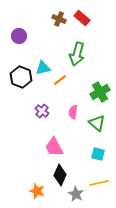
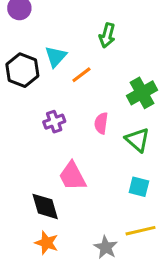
green arrow: (77, 54) -> (107, 35), size x0.7
cyan triangle: (43, 68) -> (56, 57), turned -35
purple cross: (42, 111) -> (54, 122), turned 32
black diamond: (60, 175) -> (45, 206), moved, turned -40

